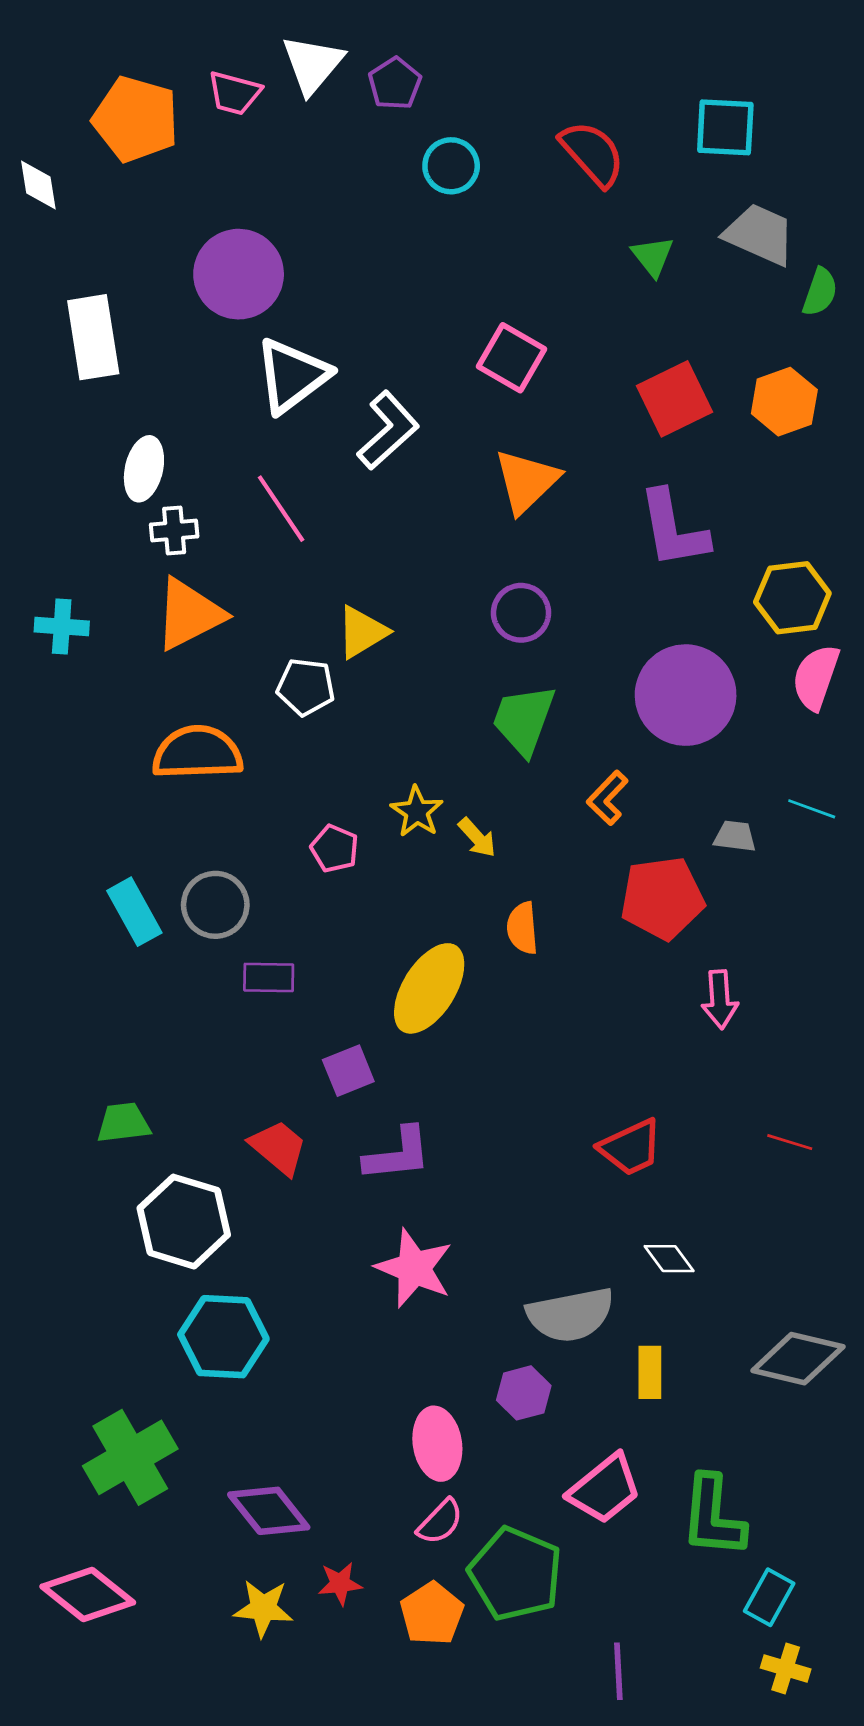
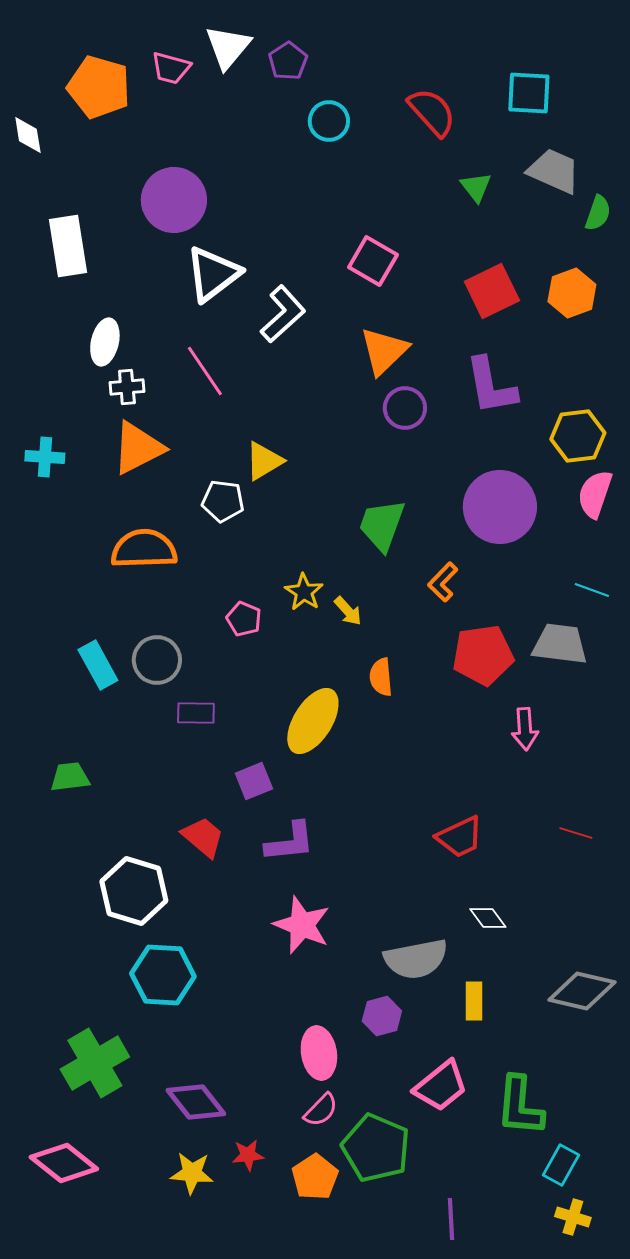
purple circle: (521, 613) -> (405, 408), moved
gray trapezoid: (735, 836) -> (560, 644), moved, size x1.8
green trapezoid: (123, 1123) -> (70, 777), moved

